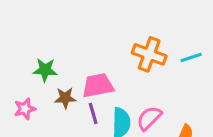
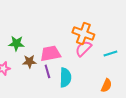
cyan line: (191, 57) -> (110, 53), moved
pink semicircle: (149, 118) -> (83, 48), moved

